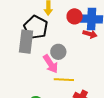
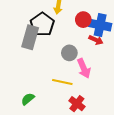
gray circle: (58, 52) -> (69, 53), moved
pink arrow: (51, 64) -> (84, 68), moved

